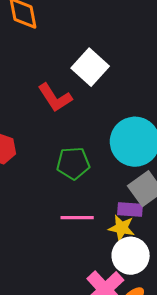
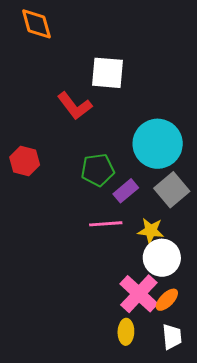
white square: (90, 67) -> (107, 73), turned -33
purple rectangle: (130, 209) -> (126, 191), moved, turned -40

